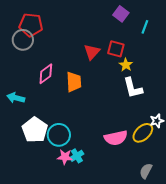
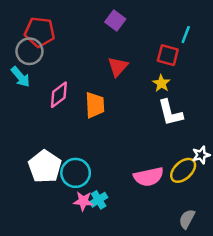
purple square: (121, 14) -> (115, 20), moved
red square: (116, 49) -> (168, 55), moved
cyan arrow: (16, 98) -> (20, 77), moved, turned -144

